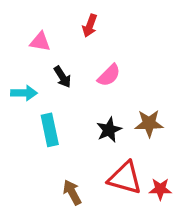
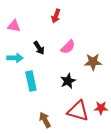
pink triangle: (40, 42) -> (14, 26), moved
brown star: (149, 123) -> (93, 62), moved
red star: (160, 189) -> (101, 108), moved

